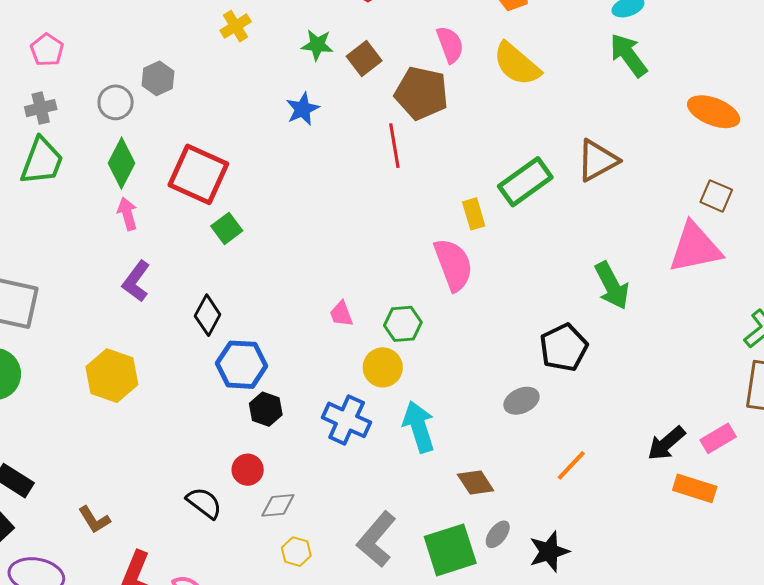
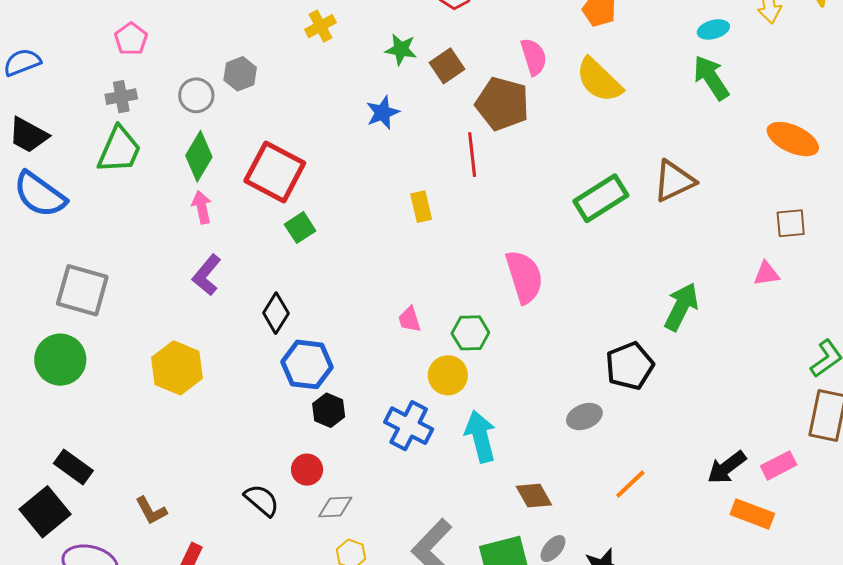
brown square: (716, 196) -> (791, 223), turned -32
yellow rectangle: (474, 214) -> (421, 207), moved
pink triangle: (695, 248) -> (767, 274), size x0.5
green arrow: (612, 286) -> (681, 307), turned -129

